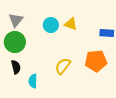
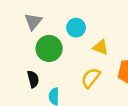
yellow triangle: (71, 24) -> (101, 47), moved
green circle: (15, 42) -> (49, 48), moved

